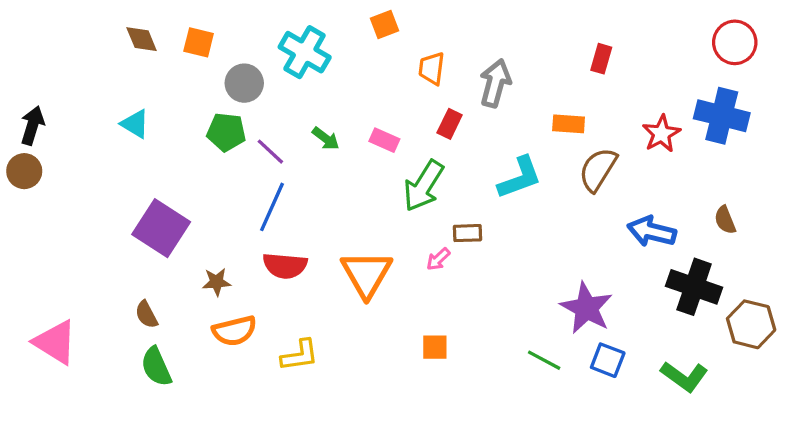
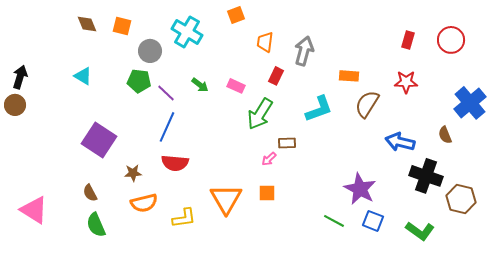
red circle: (735, 42) -> (451, 40), moved
red rectangle: (601, 59) -> (408, 40), moved
blue cross: (722, 116) -> (470, 103), moved, turned 36
red star: (661, 134) -> (406, 82), turned 30
orange triangle: (366, 274) -> (226, 199), moved
orange square: (435, 347) -> (267, 193), moved

